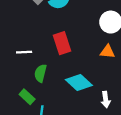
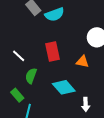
white line: (24, 52) -> (19, 56), turned 40
orange triangle: (107, 52) -> (82, 62), moved

